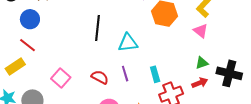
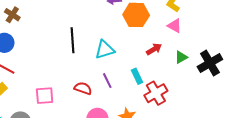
black cross: (229, 73) -> (210, 63), turned -35
pink square: (61, 78) -> (45, 96), turned -36
red arrow: (200, 83) -> (154, 49), moved

